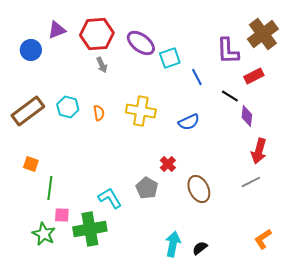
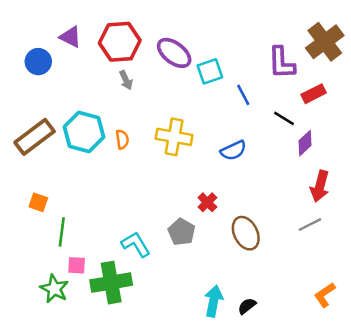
purple triangle: (57, 30) -> (70, 37), turned 48
cyan hexagon: (68, 107) -> (84, 132), size x1.5
purple diamond: (247, 116) -> (305, 143), turned 40

